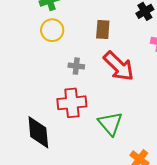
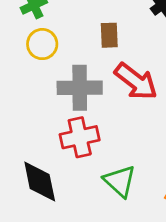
gray cross: (76, 66) -> (80, 88), size x2.0
green triangle: (110, 124) -> (120, 181), moved

